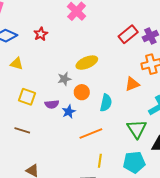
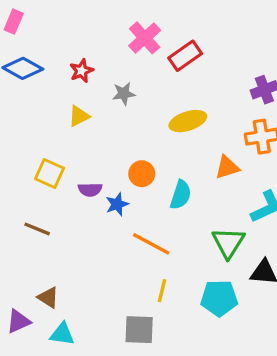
red rectangle: (128, 34) -> (185, 56), moved
yellow ellipse: (87, 63) -> (188, 121), moved
yellow triangle: (17, 64) -> (79, 116), moved, turned -48
gray star: (64, 79) -> (124, 94), moved
orange line: (91, 133) -> (151, 244), turned 45

